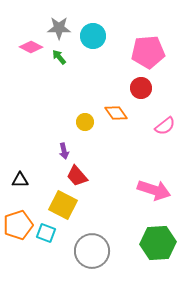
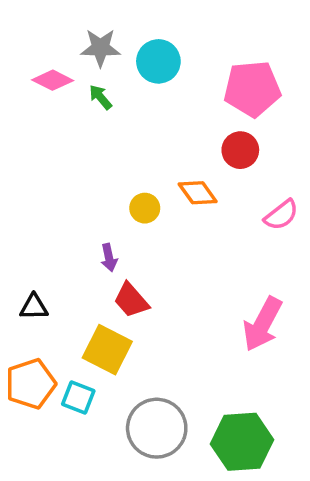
pink arrow: (154, 190) -> (262, 324), turned 100
green hexagon: (158, 243) -> (242, 442), moved

